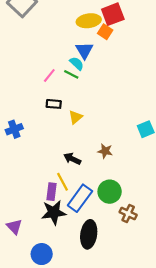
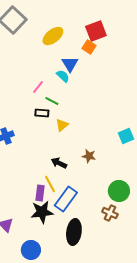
yellow ellipse: (89, 21) -> (53, 36), moved, turned -30
green line: (71, 74) -> (52, 101), moved
green circle: (110, 192) -> (119, 191), moved

